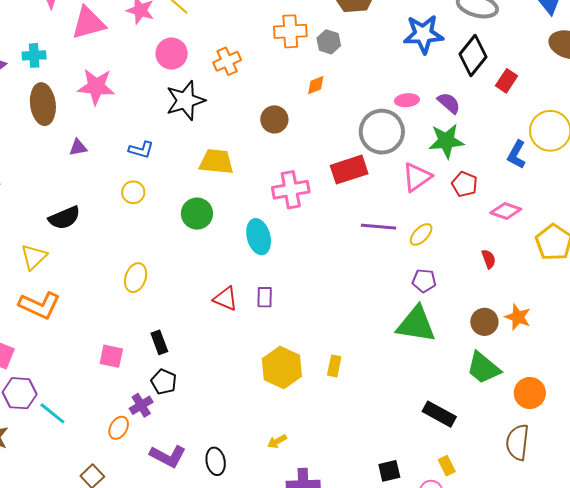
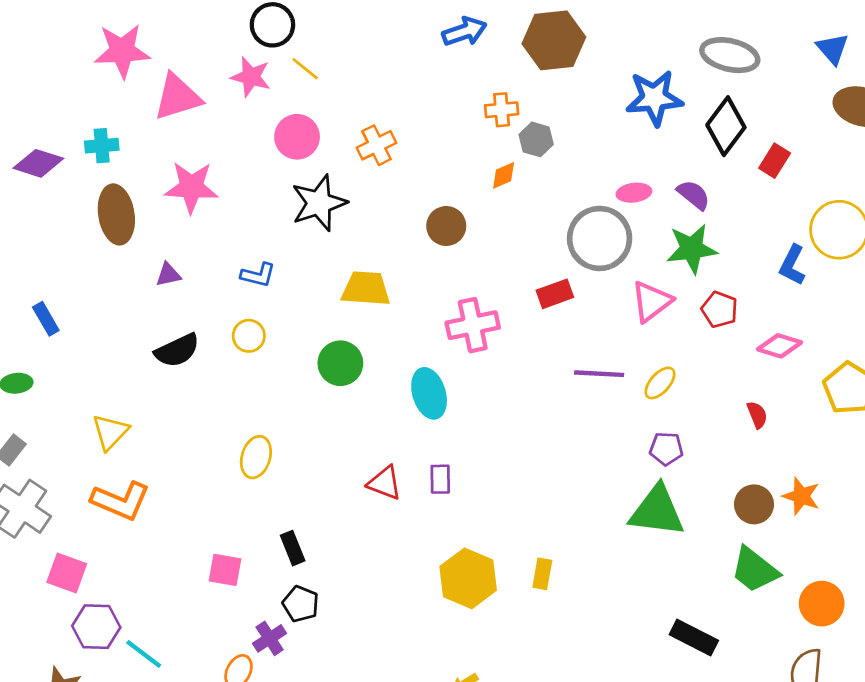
orange cross: (290, 31) -> (502, 110), moved, size x0.7
gray hexagon: (329, 42) -> (536, 139), moved
red rectangle: (349, 170) -> (555, 294), size x0.7
black semicircle: (64, 218) -> (177, 350), moved

